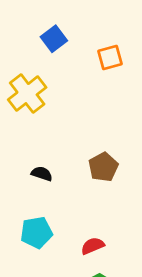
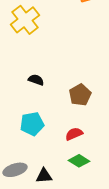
brown pentagon: (103, 167) -> (80, 95), moved

